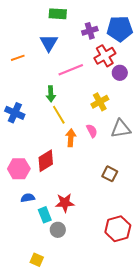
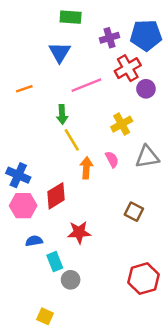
orange line: (18, 58) -> (24, 89), moved
blue cross: (15, 113) -> (18, 175), moved
red star: (65, 203) -> (79, 232), moved

